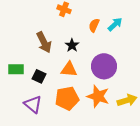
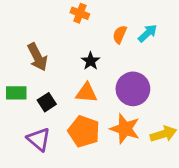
brown arrow: (44, 42) -> (37, 57), moved
black square: (39, 76) -> (47, 102), turned 32
orange pentagon: (67, 98) -> (84, 131), turned 30

